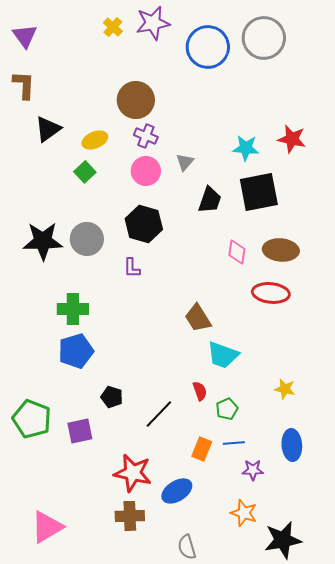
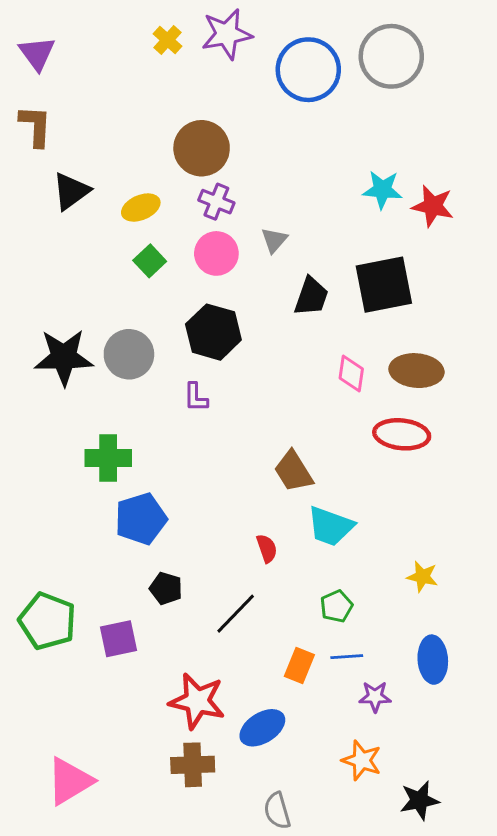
cyan star: (246, 148) -> (382, 190), moved
green square: (85, 172) -> (150, 261), moved
blue pentagon: (76, 351) -> (141, 519), moved
red semicircle: (200, 391) -> (267, 548), moved
black star: (283, 540) -> (419, 800), size x0.7

